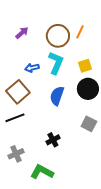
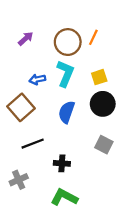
black line: (15, 118) -> (33, 144), moved
black cross: (53, 140) -> (62, 163), turned 32
green L-shape: (42, 172) -> (64, 197), moved

